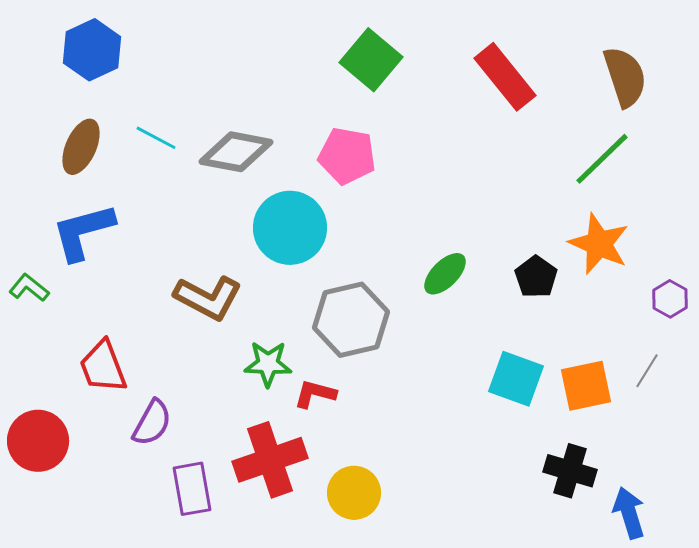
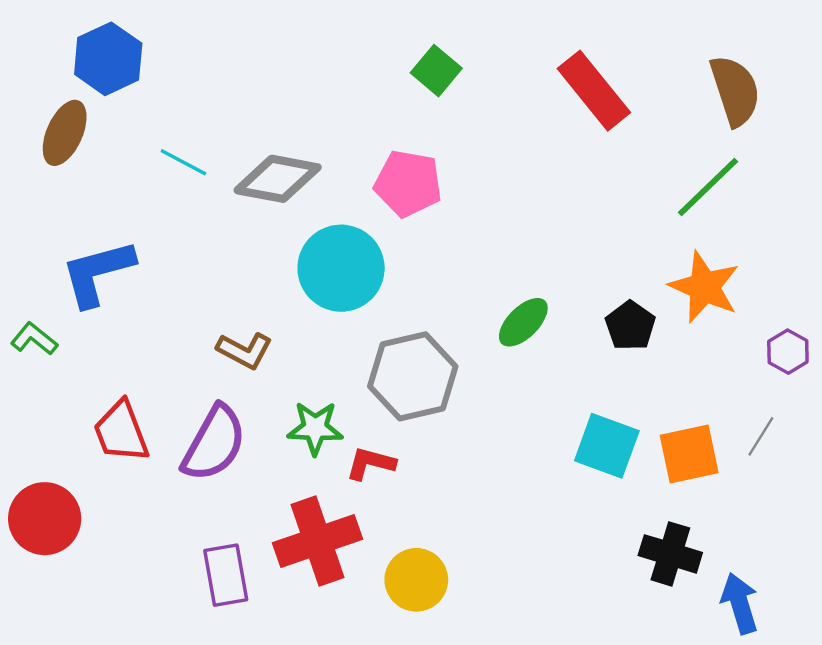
green square: (371, 60) -> (436, 71), size x0.7
brown ellipse: (81, 147) -> (65, 133), moved
brown L-shape: (208, 298) -> (245, 350), size x0.7
purple semicircle: (152, 423) -> (214, 443), moved, size x1.4

